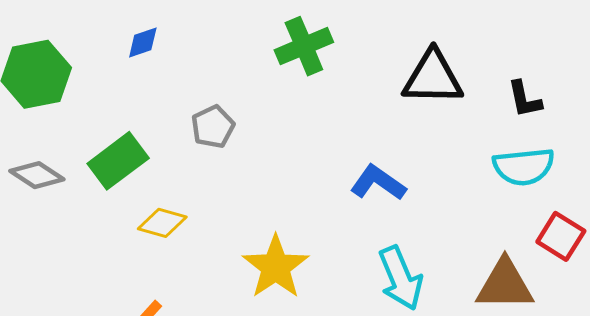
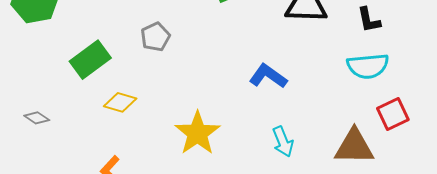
gray diamond: (37, 175) -> (37, 118), moved, size x0.7
red square: (561, 236) -> (393, 114), turned 32
cyan arrow: (401, 278) -> (283, 142), size x0.7

